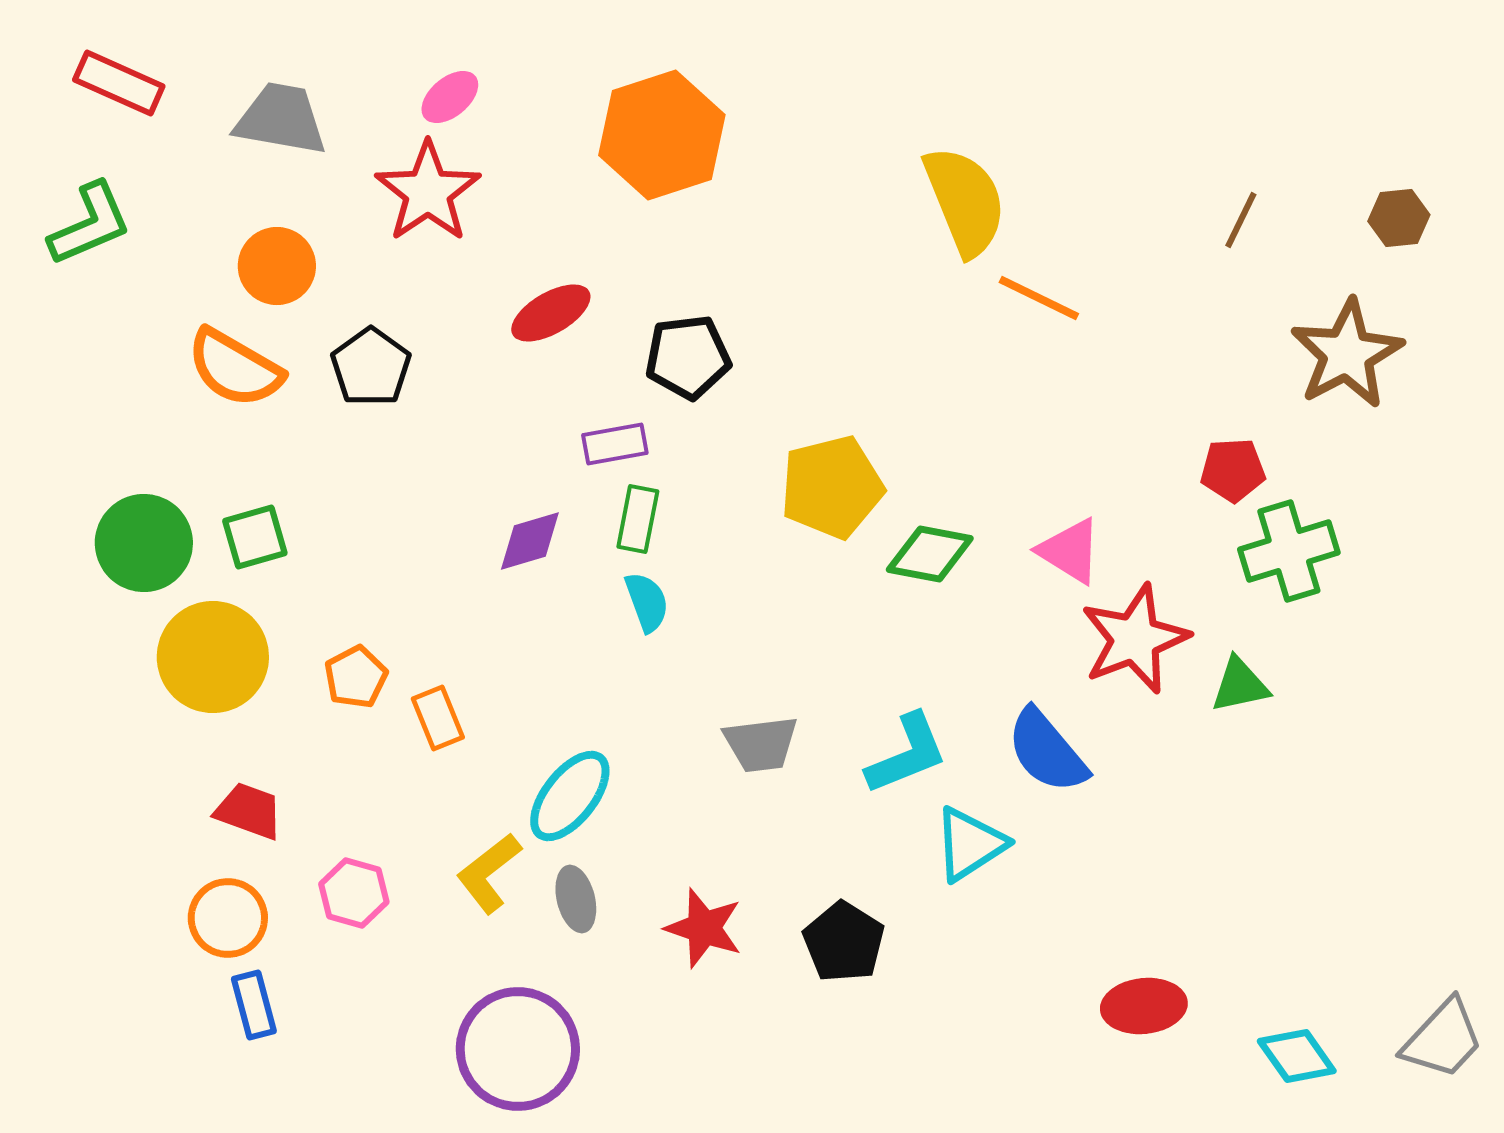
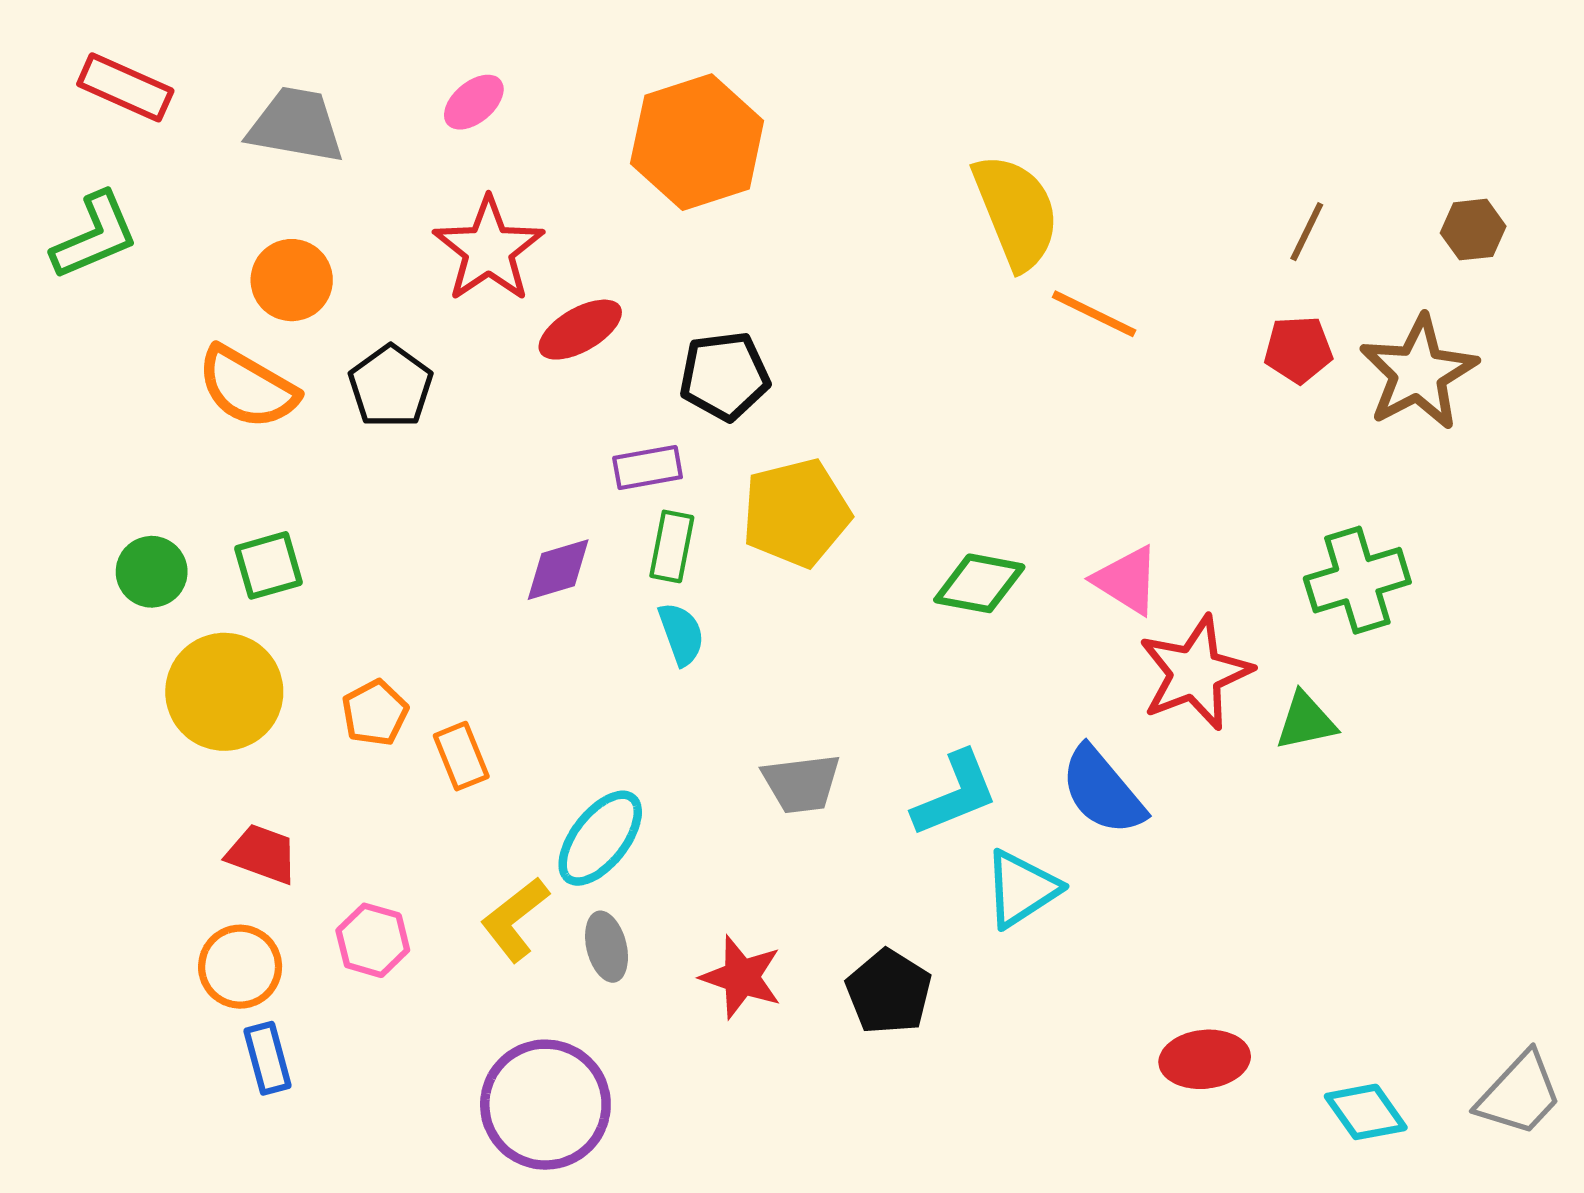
red star: (428, 192) -> (489, 250), moved
red pentagon: (1233, 470) -> (1298, 350), moved
yellow pentagon: (832, 487) -> (796, 513), moved
green circle: (144, 543) -> (152, 572), size x0.7

